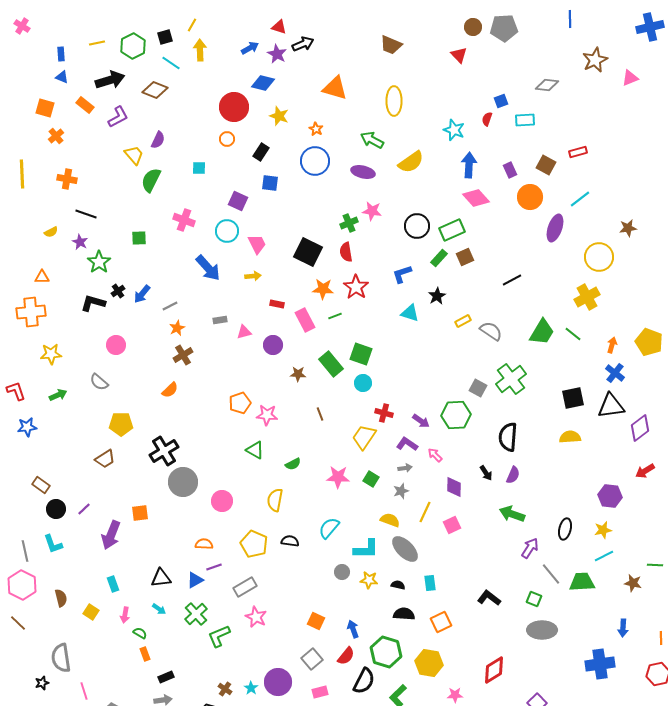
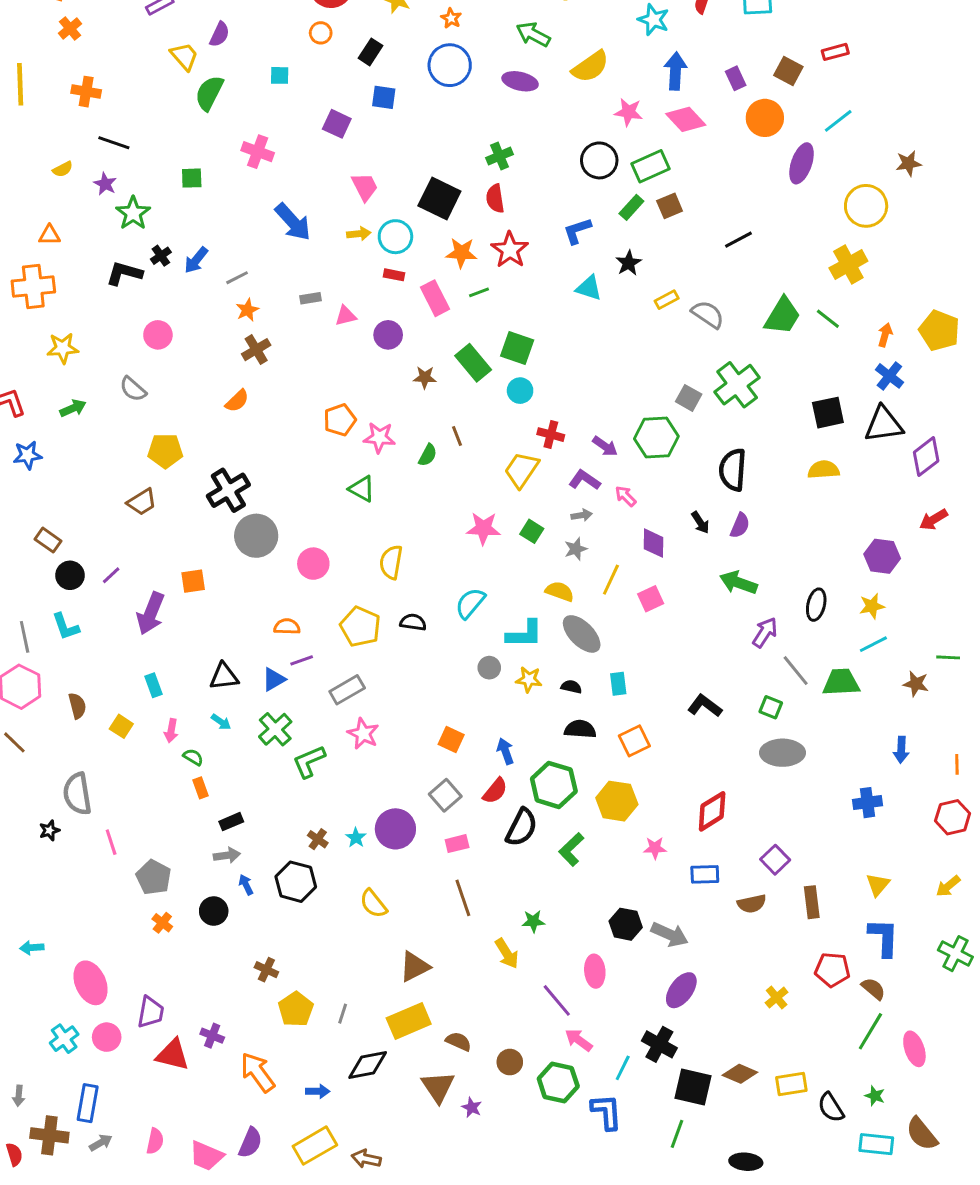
pink star: (372, 211) -> (629, 112), moved
cyan circle: (227, 231) -> (395, 237), moved
green semicircle: (293, 464) -> (428, 455), moved, turned -35
blue cross: (600, 664) -> (867, 803), size x0.7

